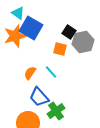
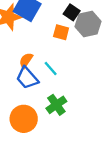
cyan line: (51, 72) -> (51, 69), moved
blue trapezoid: (39, 97) -> (27, 78), moved

